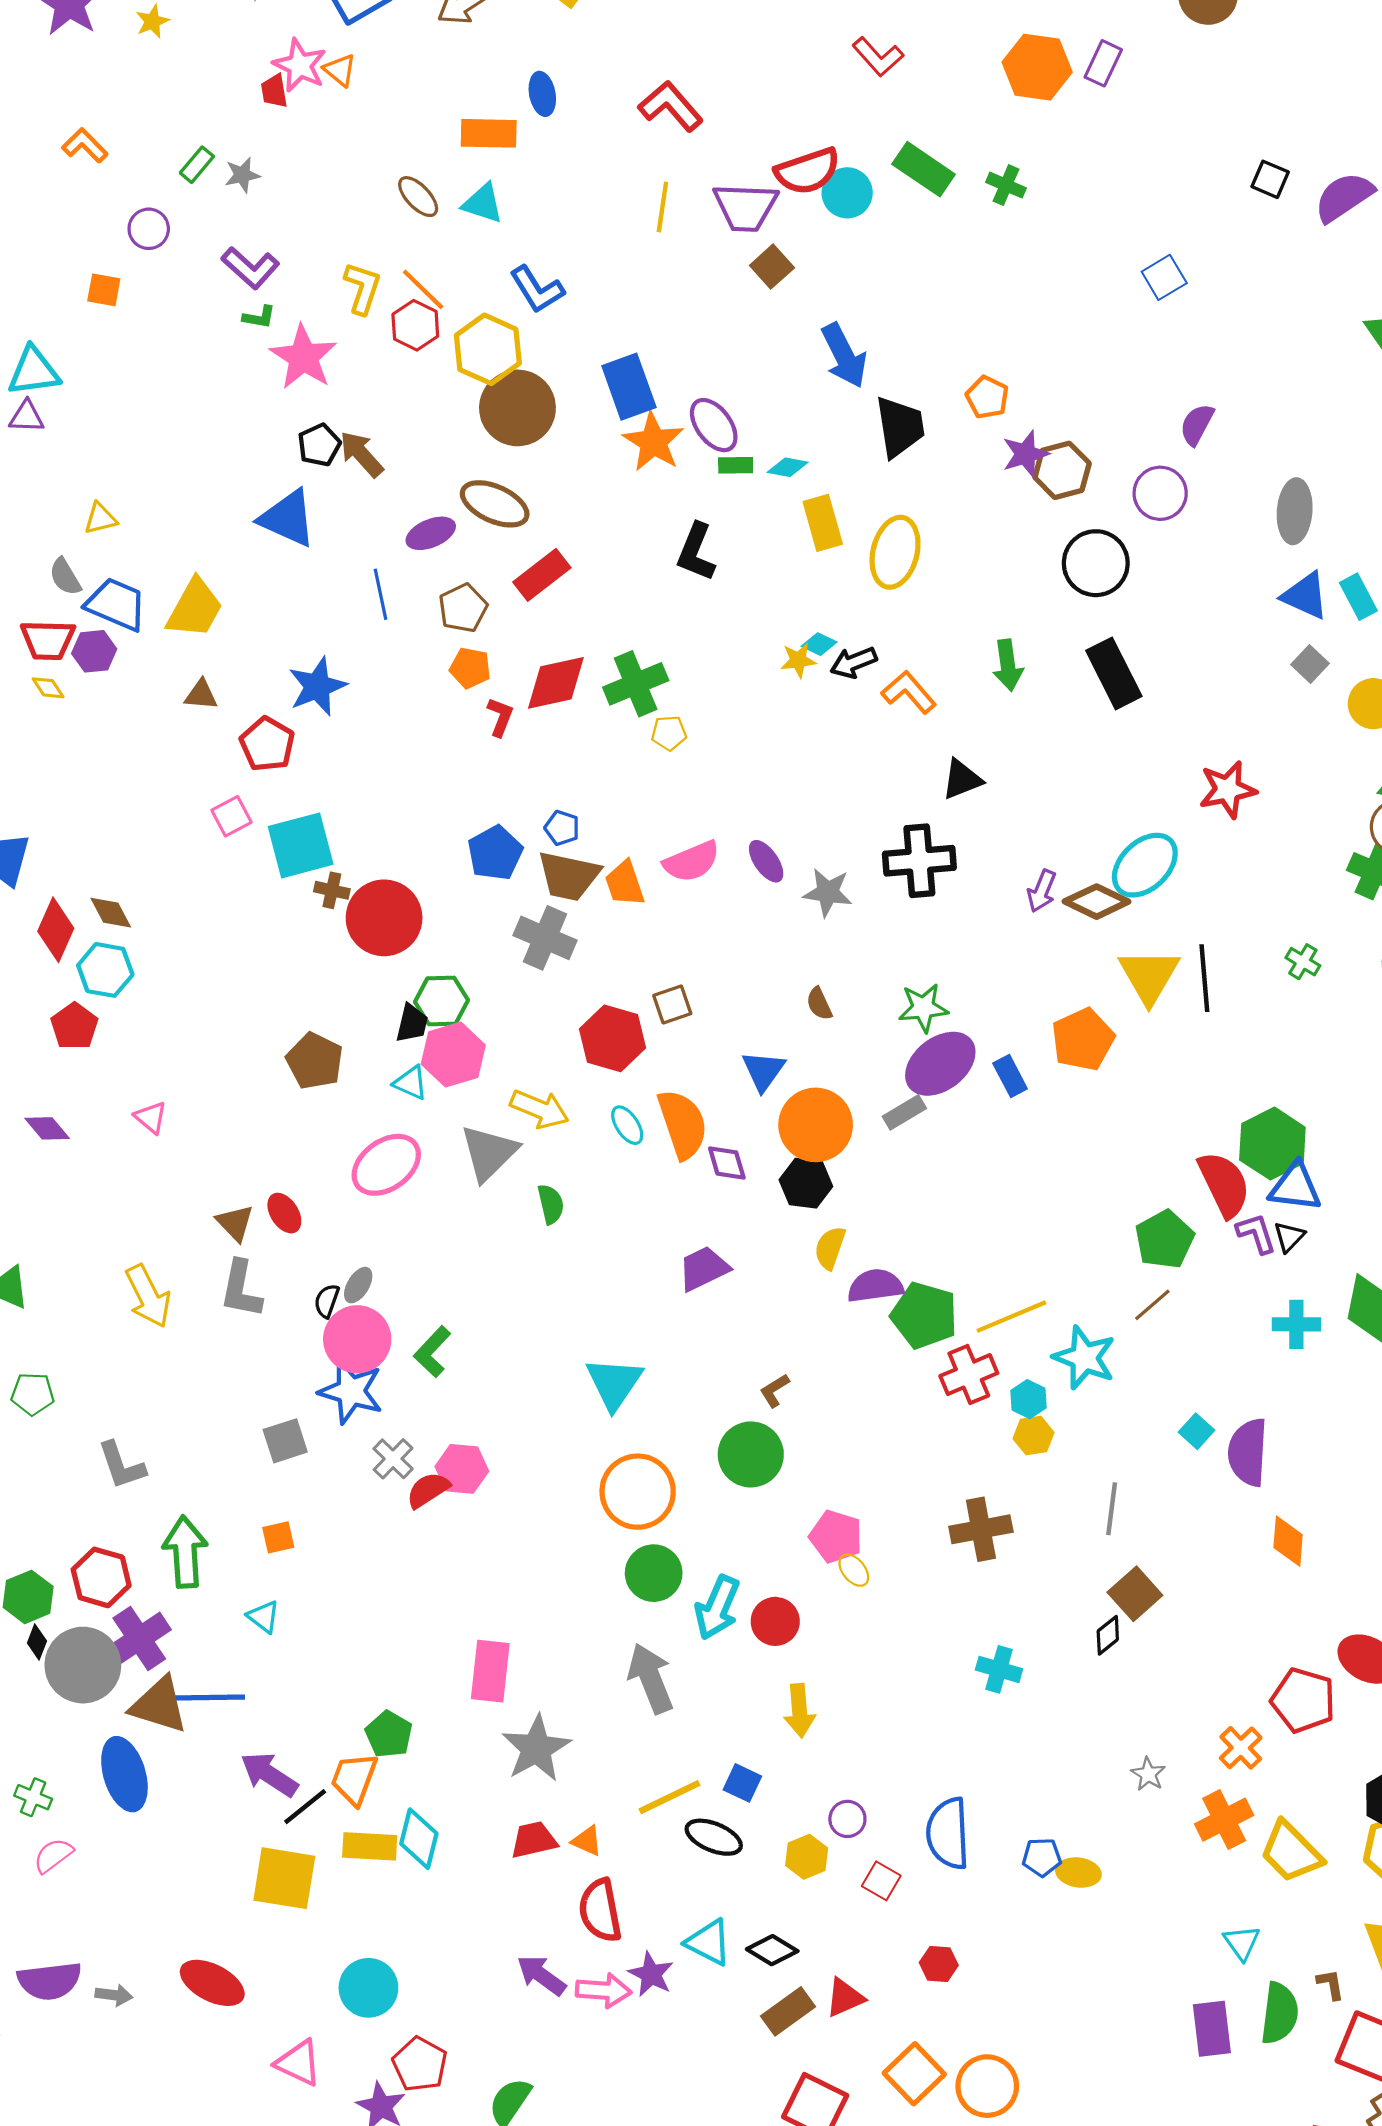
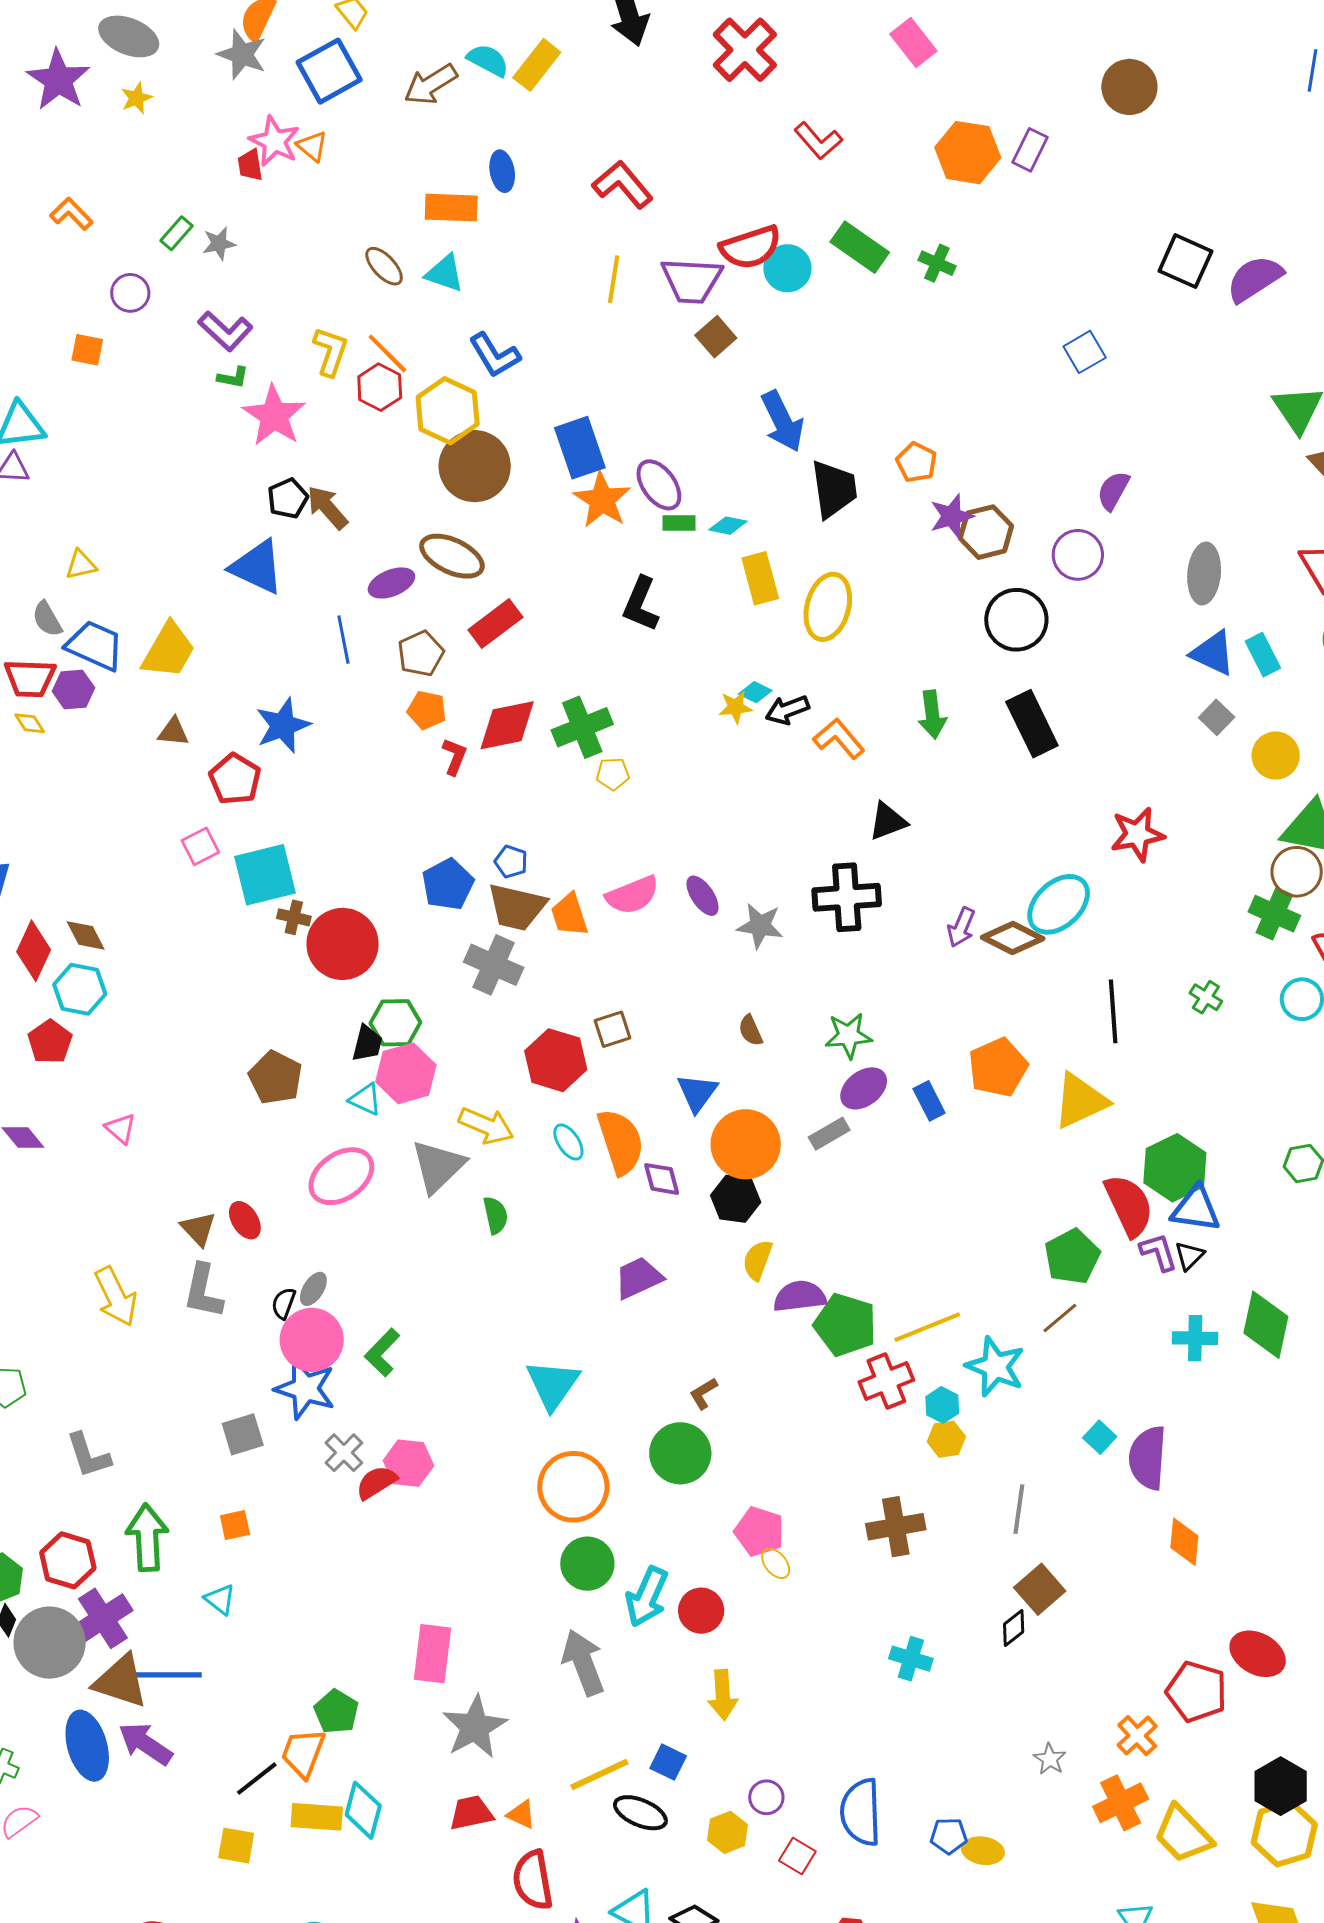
black square: (1270, 179) -> (1185, 261), size x1.5
yellow triangle: (1149, 976) -> (1080, 1101), moved, turned 34
purple ellipse: (940, 1064) -> (864, 1088), size x0.7
purple arrow: (269, 1774) -> (145, 1744), moved
yellow square: (284, 1878) -> (236, 1846), size x0.6

